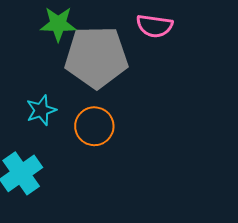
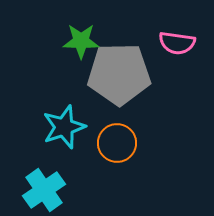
cyan star: (41, 110) -> (64, 127), size x1.4

